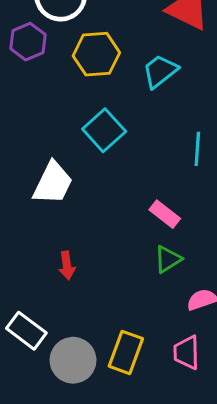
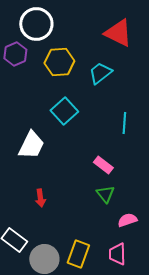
green triangle: (168, 259) -> (105, 194), turned -36

